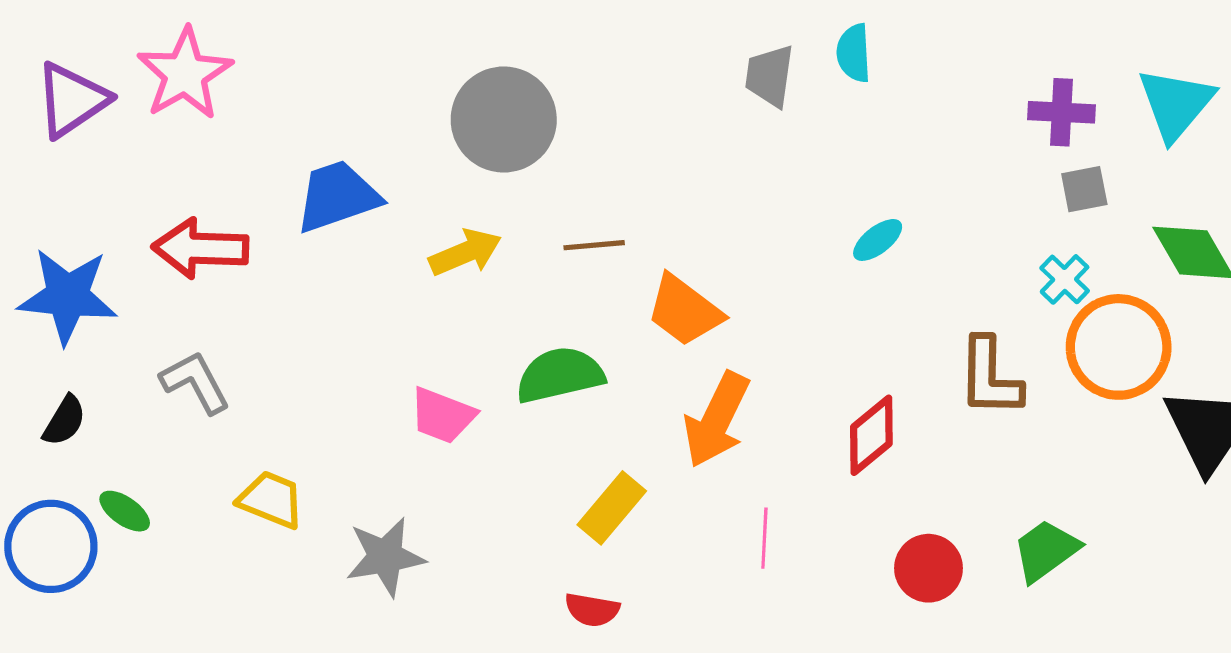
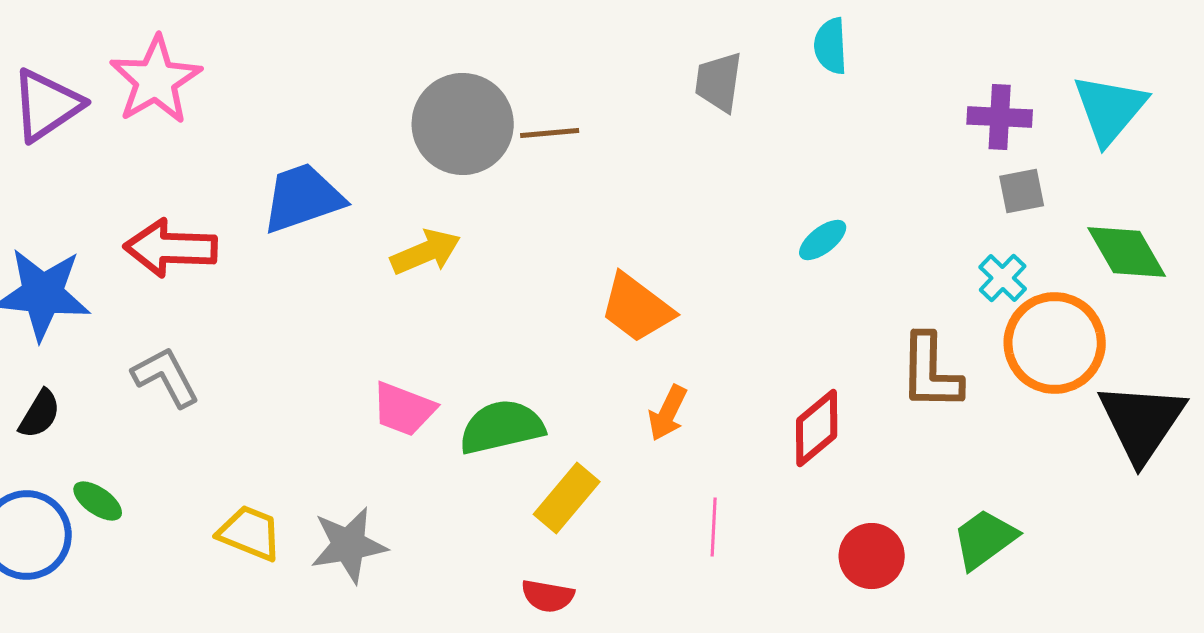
cyan semicircle: (854, 53) -> (831, 46), moved
brown line: (594, 245) -> (550, 133), moved
green semicircle: (560, 375) -> (502, 427), moved
orange arrow: (717, 420) -> (668, 413), size x0.6
yellow trapezoid: (271, 500) -> (250, 533), moved

